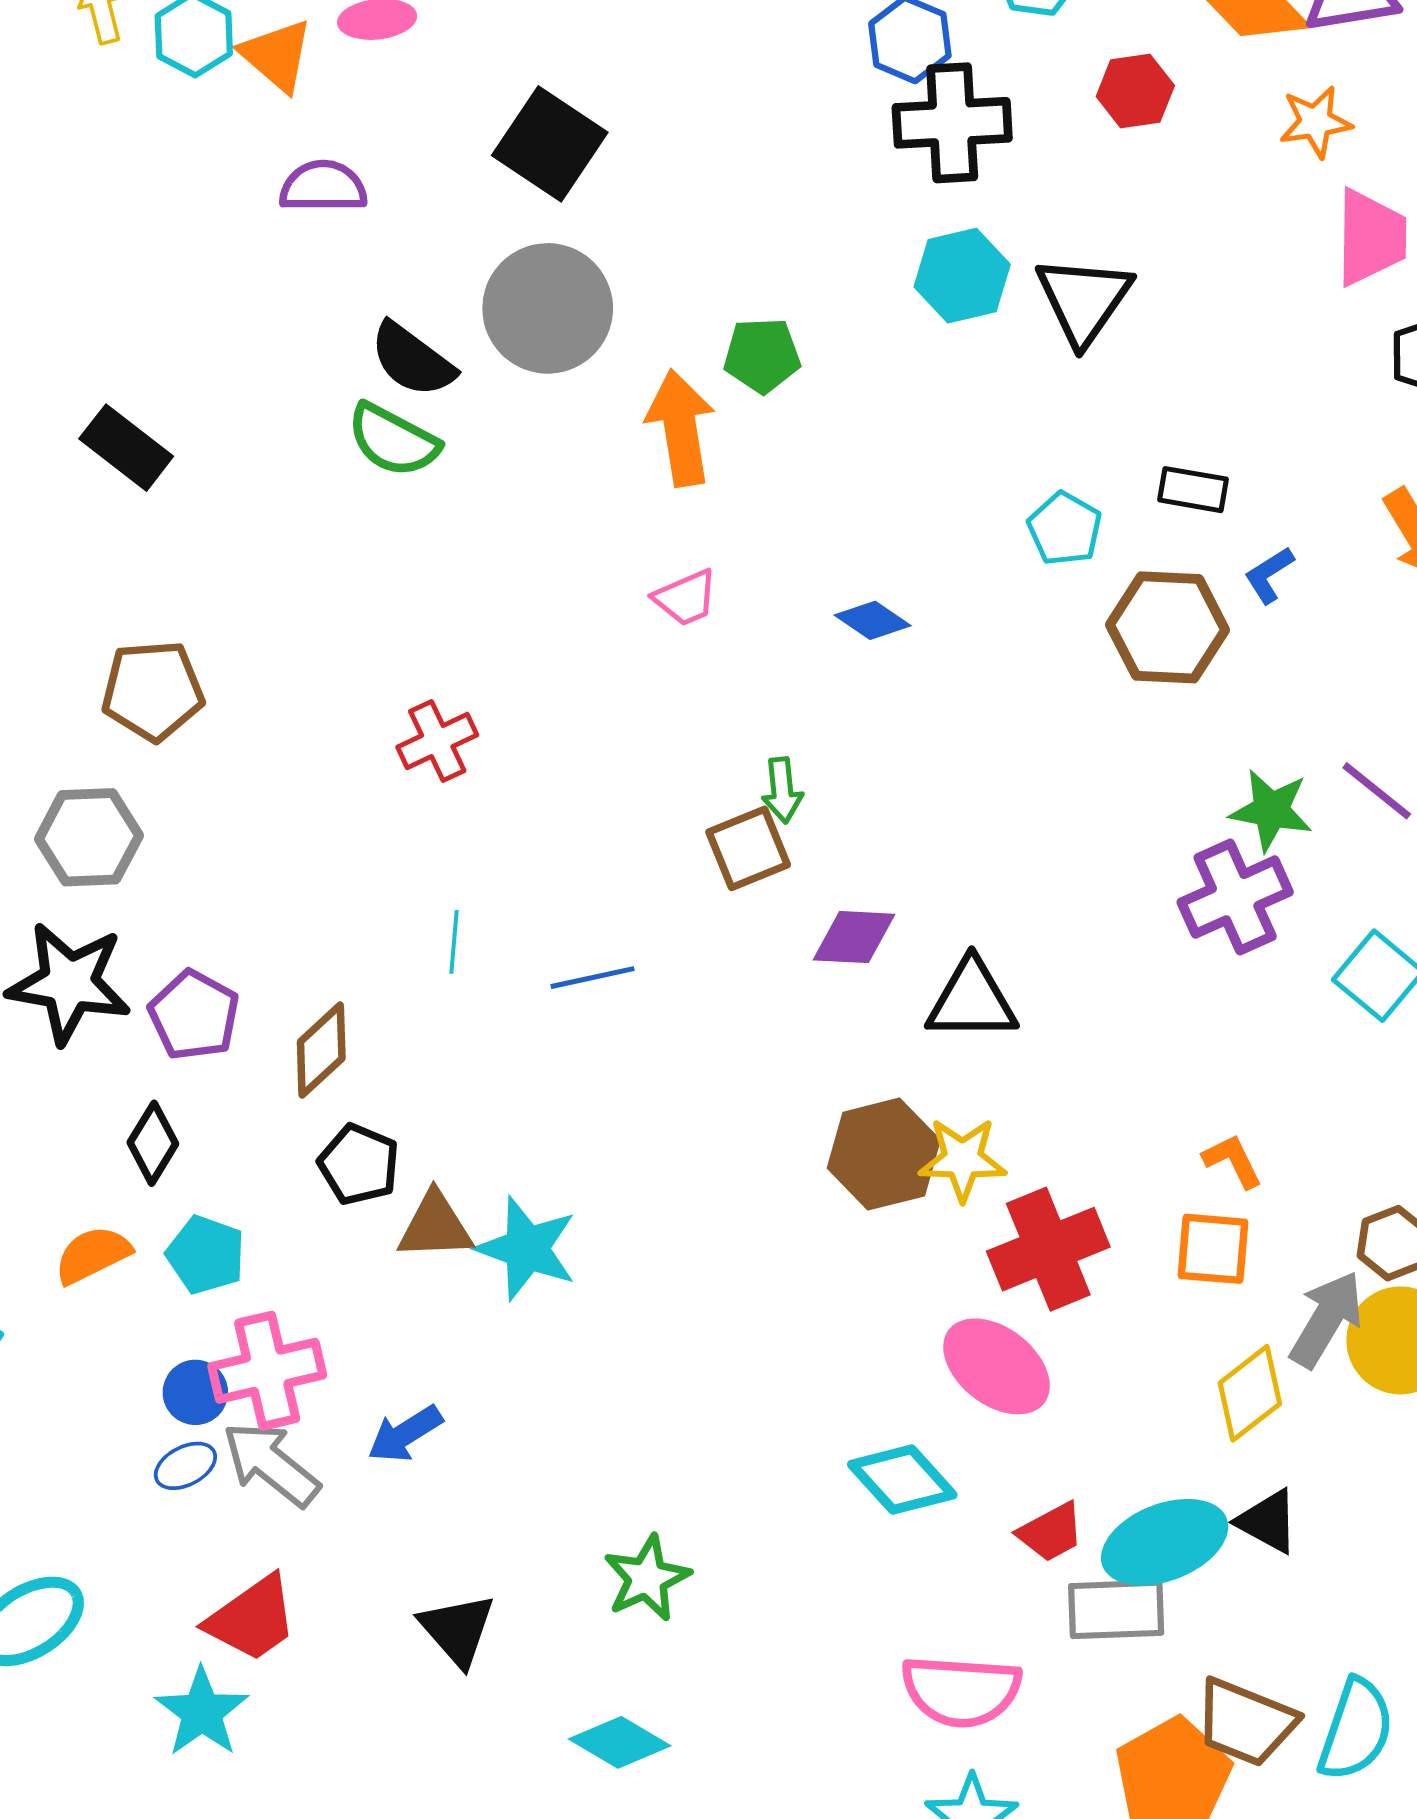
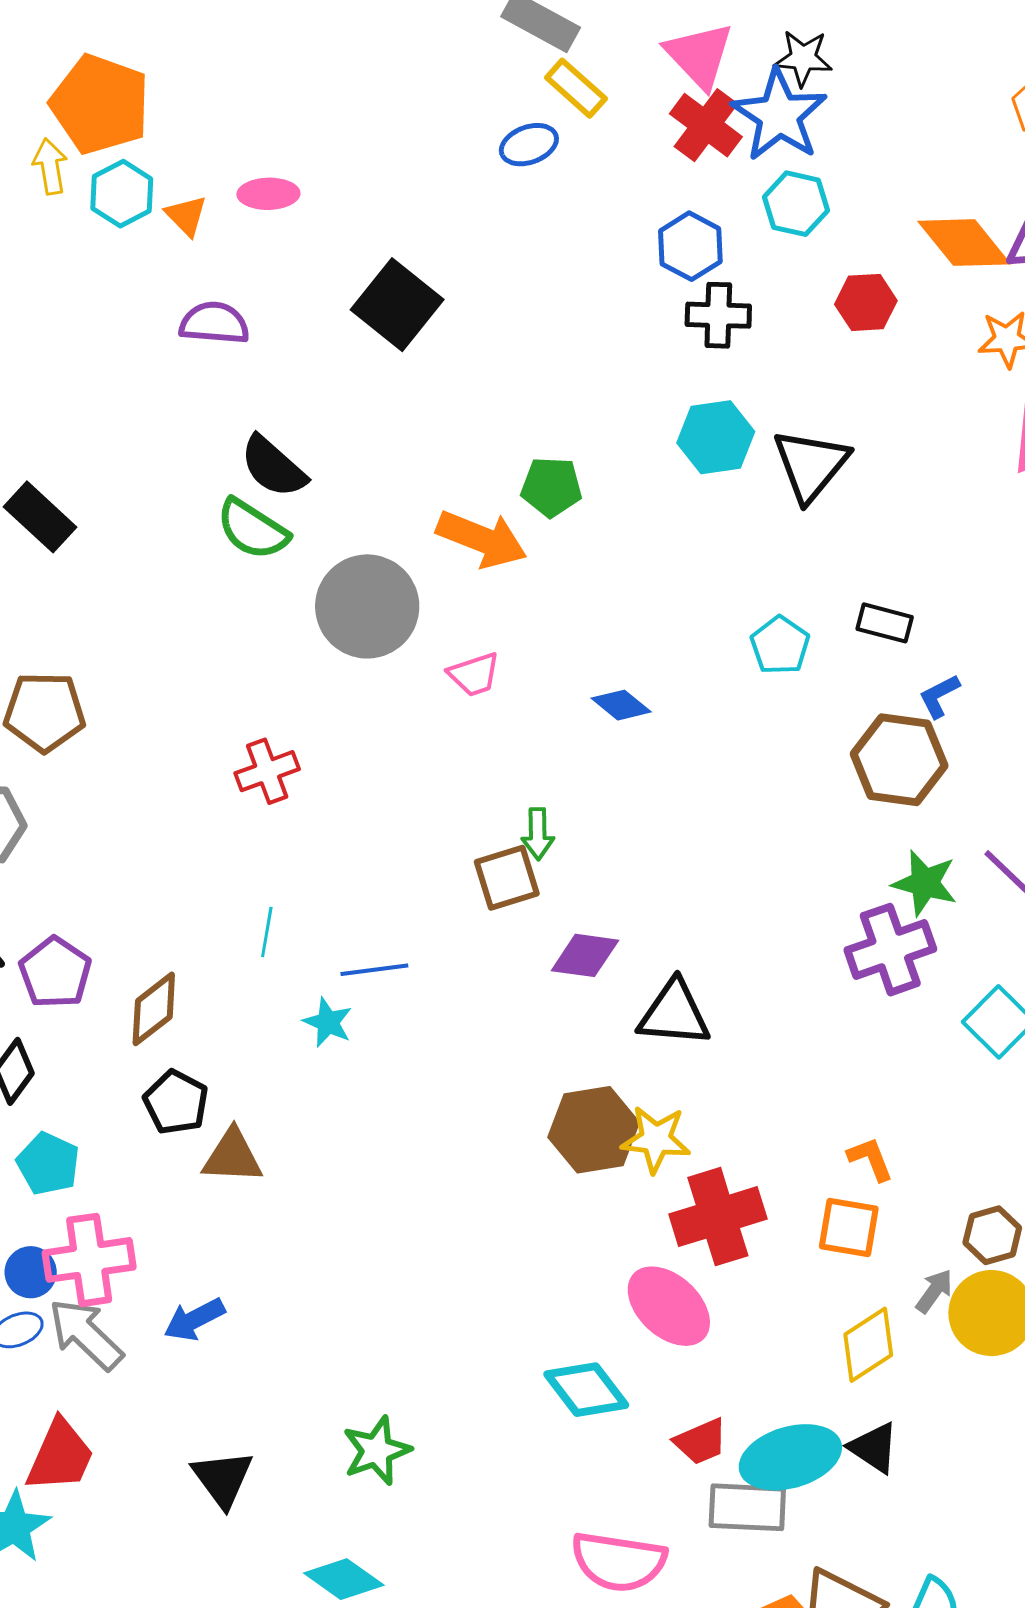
orange triangle: (277, 55) -> (186, 216), size x0.7
black cross: (952, 123) -> (718, 315), size x0.7
gray circle: (548, 308) -> (367, 606), moved
orange arrow: (681, 428) -> (482, 539), turned 116
brown hexagon: (1168, 627) -> (899, 760), moved
cyan star: (527, 1248) -> (328, 1022), moved, size x0.6
gray arrow: (1326, 1319) -> (934, 1291), size x0.6
red trapezoid: (252, 1619) -> (60, 1456), turned -36

